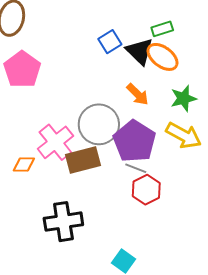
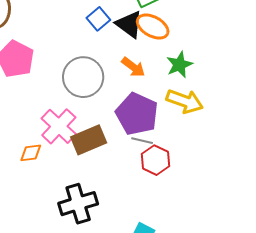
gray circle: (99, 124) -> (83, 77), moved

